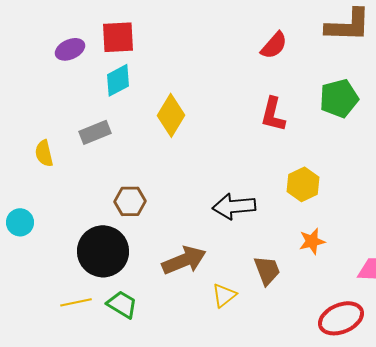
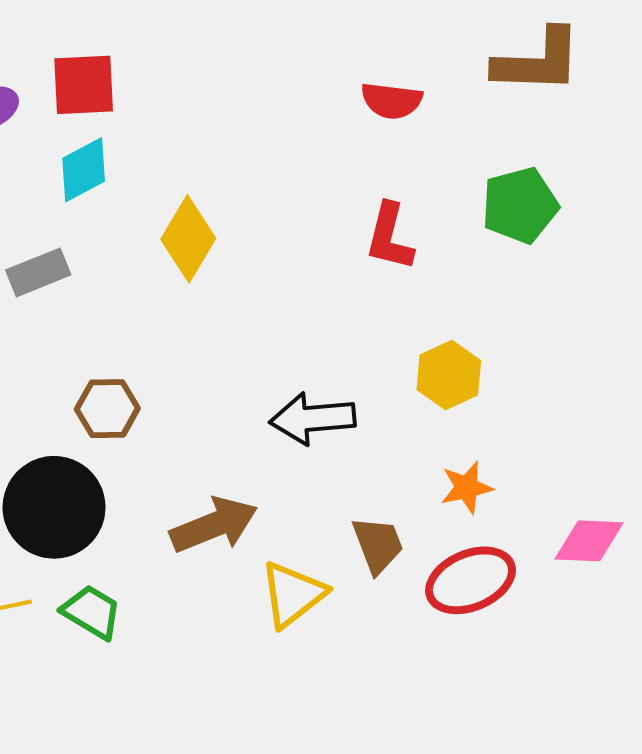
red semicircle: (274, 45) -> (392, 101), turned 56
yellow triangle: (224, 295) -> (293, 594), size x1.4
red ellipse: (341, 318) -> (471, 580), moved

